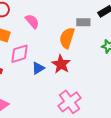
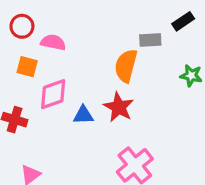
pink semicircle: (32, 21) -> (53, 42), moved, turned -35
blue triangle: (38, 68) -> (83, 115), turned 32

